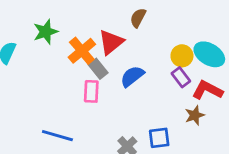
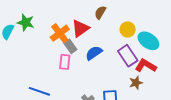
green star: (46, 32) -> (26, 22), moved, turned 30
yellow circle: (182, 56) -> (128, 29), moved
purple rectangle: (181, 77) -> (128, 56), size x1.5

